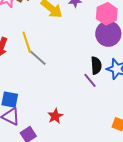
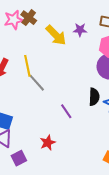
purple line: (90, 80) -> (66, 111), moved

